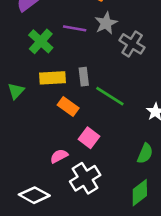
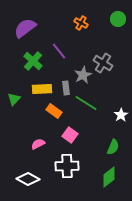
gray star: (106, 23) -> (83, 75), moved
purple line: (75, 28) -> (59, 51), turned 42
pink semicircle: (59, 156) -> (38, 144), moved
white cross: (85, 178) -> (67, 166), turned 30

